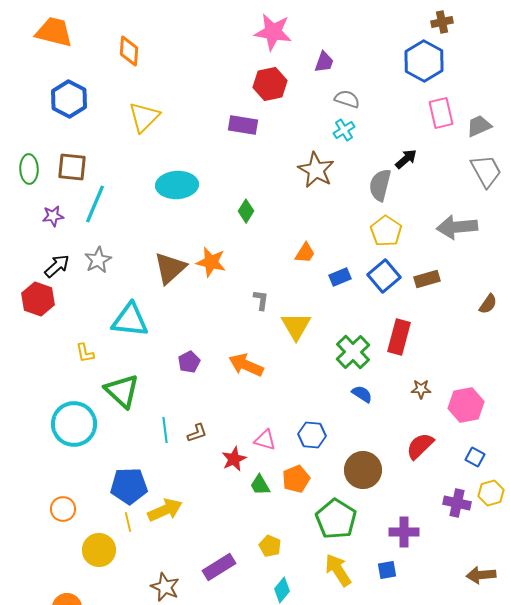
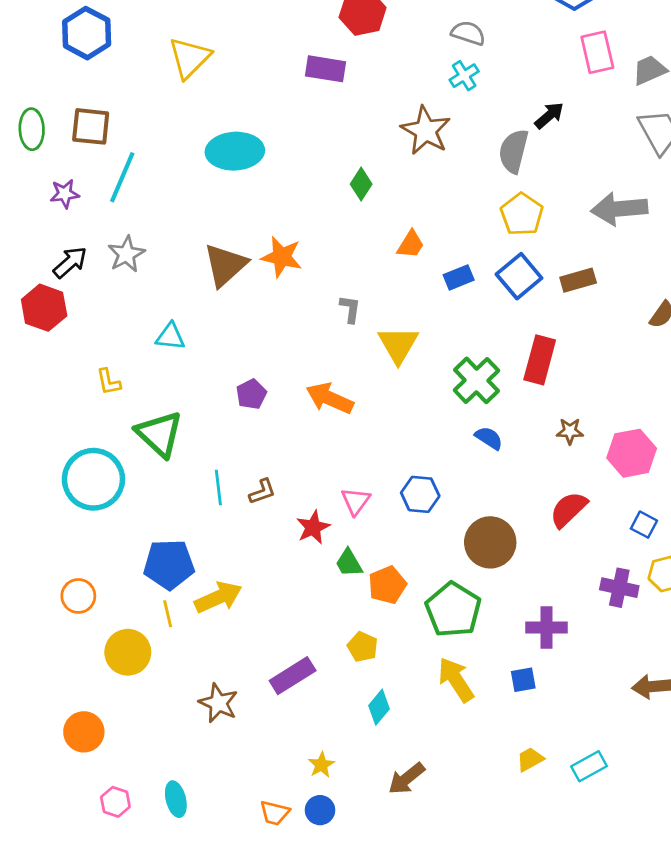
green diamond: (246, 211) -> (361, 184), moved
cyan triangle: (130, 320) -> (170, 336), size x0.6
pink triangle: (265, 440) -> (356, 501), turned 50
orange pentagon: (296, 479) -> (387, 585), moved

